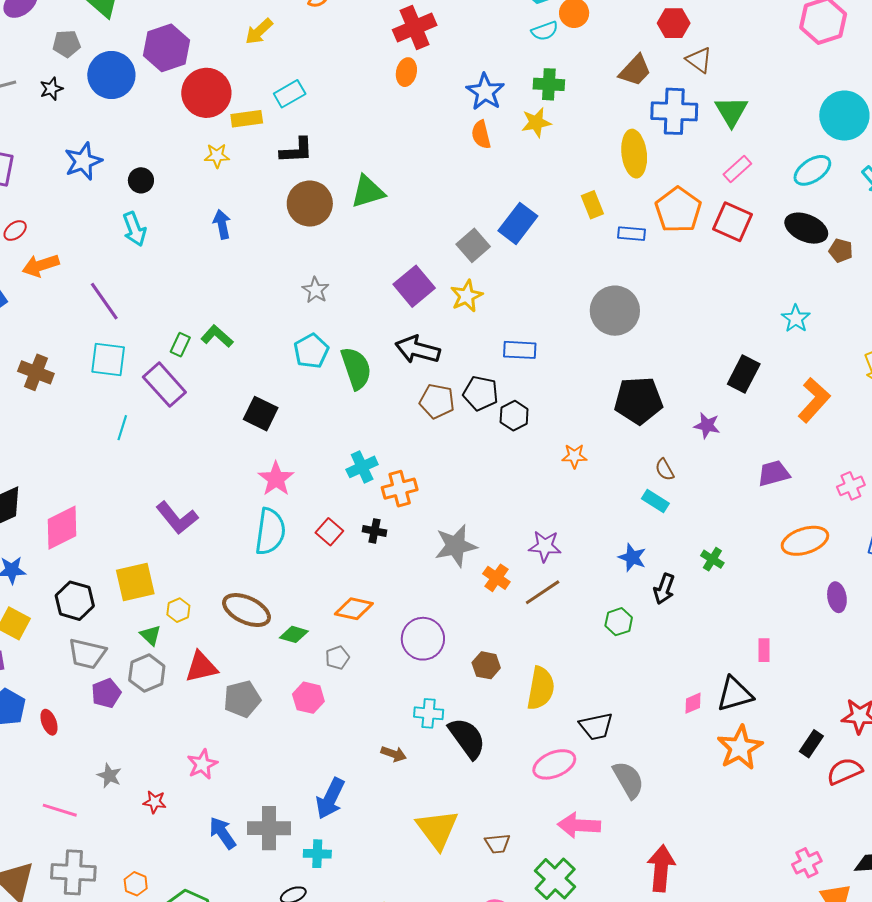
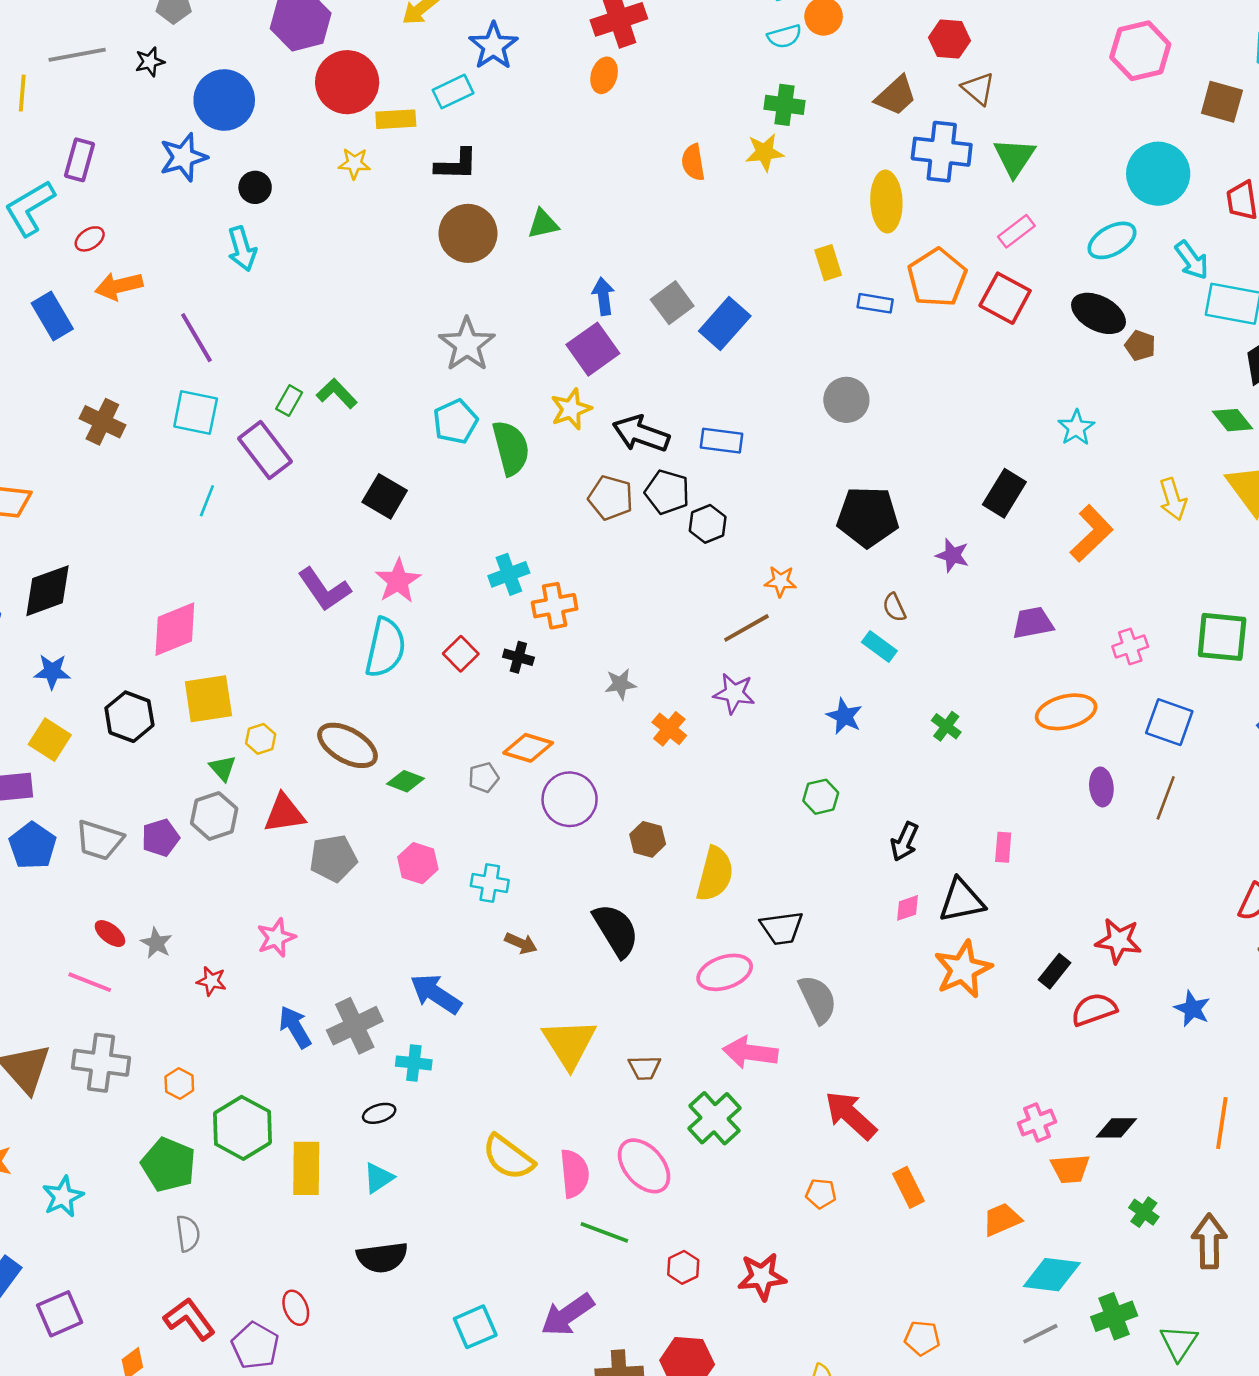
blue circle: (111, 75) -> (224, 100), moved
blue star: (485, 92) -> (493, 46), moved
green triangle: (368, 192) -> (543, 224), size x0.7
blue rectangle: (518, 223) -> (725, 323), moved
blue arrow: (222, 224) -> (603, 296), moved
gray star: (316, 290) -> (467, 344), size x1.6
yellow star: (467, 296) -> (571, 409), moved
gray circle: (615, 311) -> (846, 400), size x0.7
black arrow: (418, 350) -> (641, 434), moved
purple L-shape: (177, 518) -> (324, 589), moved
pink diamond: (62, 528) -> (175, 629), moved
gray star: (456, 546) -> (620, 684), size x0.6
black arrow: (664, 589) -> (905, 842), moved
brown line: (543, 592) -> (746, 628), moved
orange diamond: (354, 609) -> (528, 748), moved
gray trapezoid: (87, 654) -> (99, 840), moved
gray pentagon: (337, 658) -> (484, 777), moved
cyan cross: (429, 713) -> (490, 883), moved
red ellipse: (49, 722) -> (110, 934), moved, turned -35
blue arrow: (330, 798) -> (436, 994), turned 93
gray cross: (269, 828) -> (355, 1026), turned -30
red arrow: (661, 868) -> (851, 1115), turned -57

